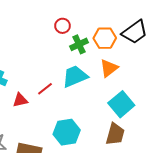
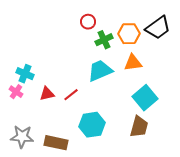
orange triangle: (109, 68) -> (133, 63), turned 30
red line: (45, 89) -> (71, 95), moved

